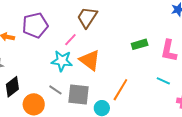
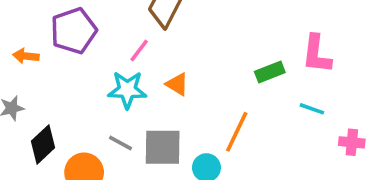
green rectangle: (140, 44) -> (270, 72), moved
orange triangle: (90, 60) -> (177, 84), size x0.6

